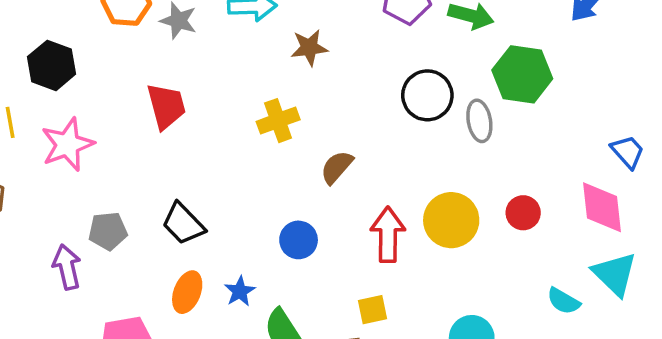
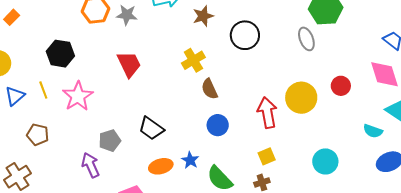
black circle: (427, 95) -> (245, 35), moved
brown semicircle: (337, 167) -> (209, 89), moved, turned -55
orange ellipse: (187, 292) -> (161, 166), turned 65

